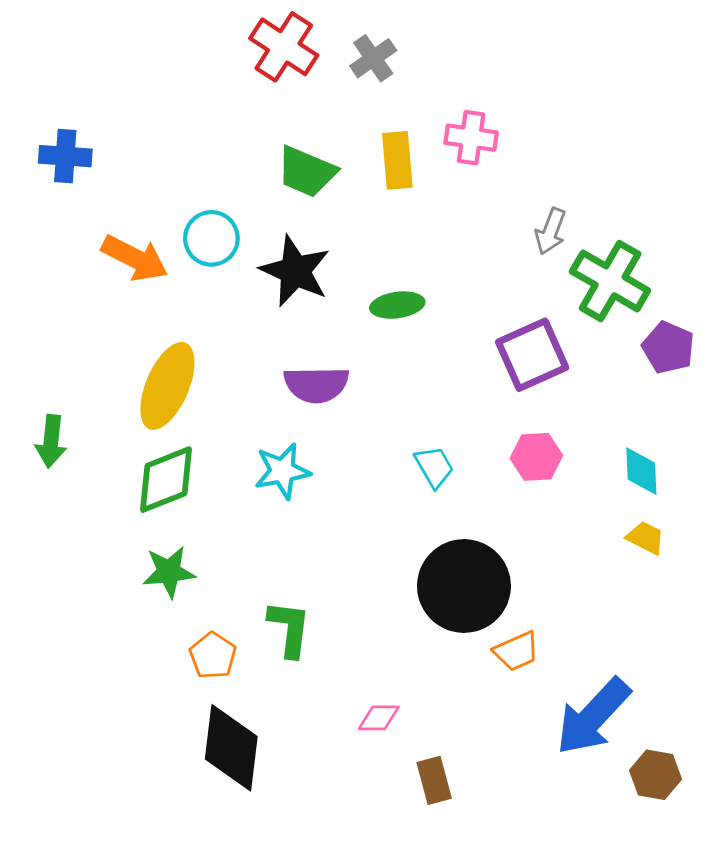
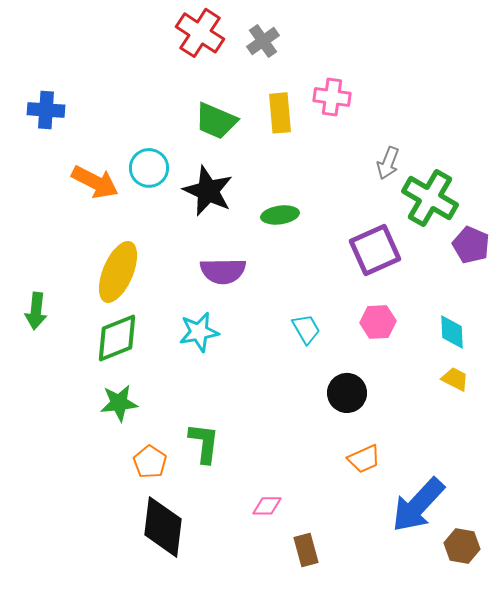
black circle: (464, 586) -> (347, 393), moved, size x0.6

